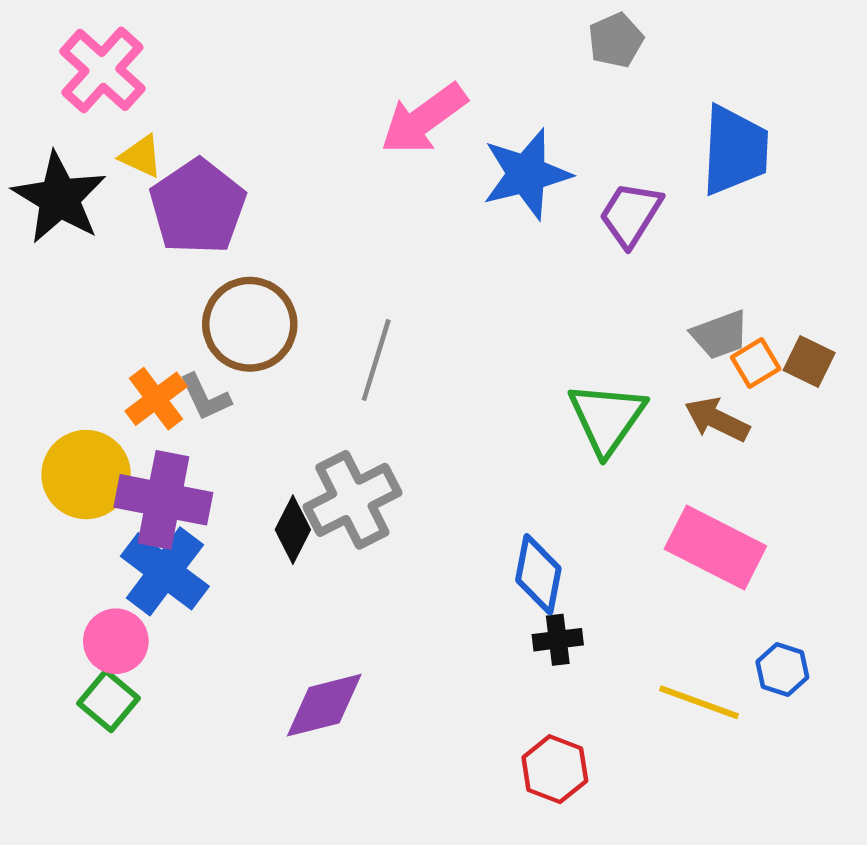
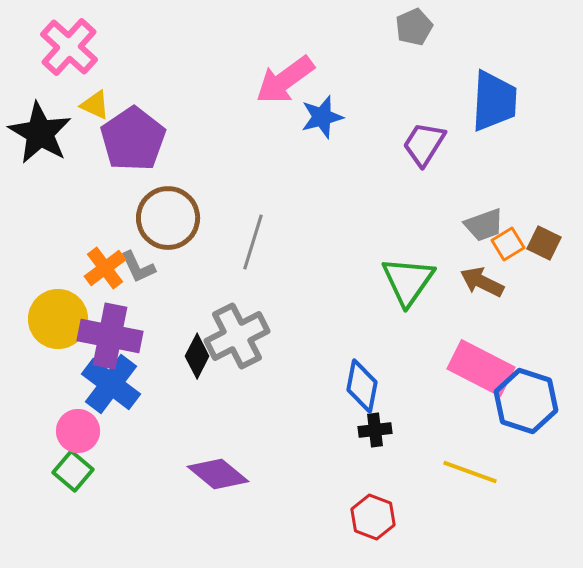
blue star: (526, 174) -> (322, 117), moved, size x0.7
blue hexagon: (782, 669) -> (526, 401), moved, size x1.8
purple diamond: (324, 705) -> (218, 474), turned 54

